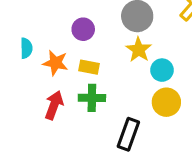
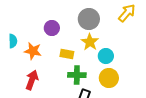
yellow rectangle: (89, 67) -> (67, 54), moved
green cross: (92, 98) -> (77, 75), moved

